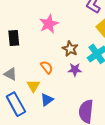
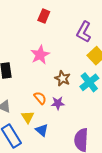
purple star: (75, 70) -> (58, 103), moved
blue triangle: (47, 100) -> (42, 130), turned -40

